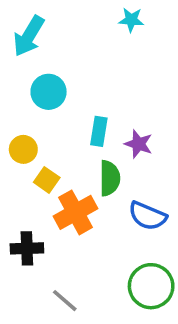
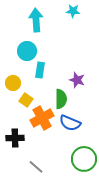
cyan arrow: (29, 36) -> (36, 20), moved, turned 145
cyan rectangle: (99, 131) -> (40, 70), moved
blue semicircle: (147, 216) -> (70, 123), moved

